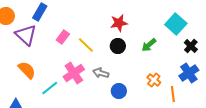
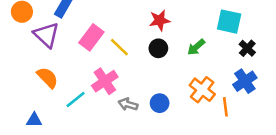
cyan square: (176, 24) -> (229, 22), turned -30
pink rectangle: (63, 37) -> (91, 37), size x1.5
gray arrow: (101, 73) -> (128, 104), moved
orange cross: (154, 80) -> (202, 90), size x1.5

